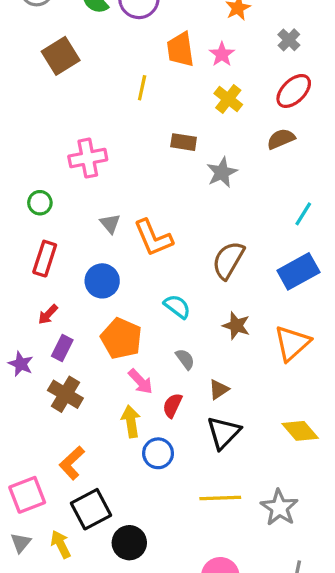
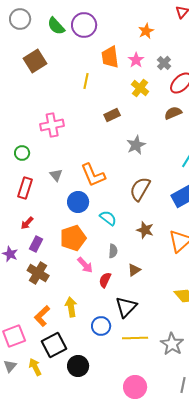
gray cross: (289, 40) -> (164, 63), moved
brown rectangle: (184, 142) -> (112, 115), turned -35
gray star: (222, 172) -> (136, 145), moved
gray triangle: (110, 223) -> (56, 175), moved
blue circle: (102, 281) -> (78, 202), moved
orange pentagon: (121, 338) -> (73, 238), turned 30
gray semicircle: (185, 359) -> (113, 251), turned 40
yellow arrow: (131, 421) -> (71, 307), moved
black triangle: (223, 433) -> (126, 307), moved
blue circle: (158, 453) -> (101, 326), moved

